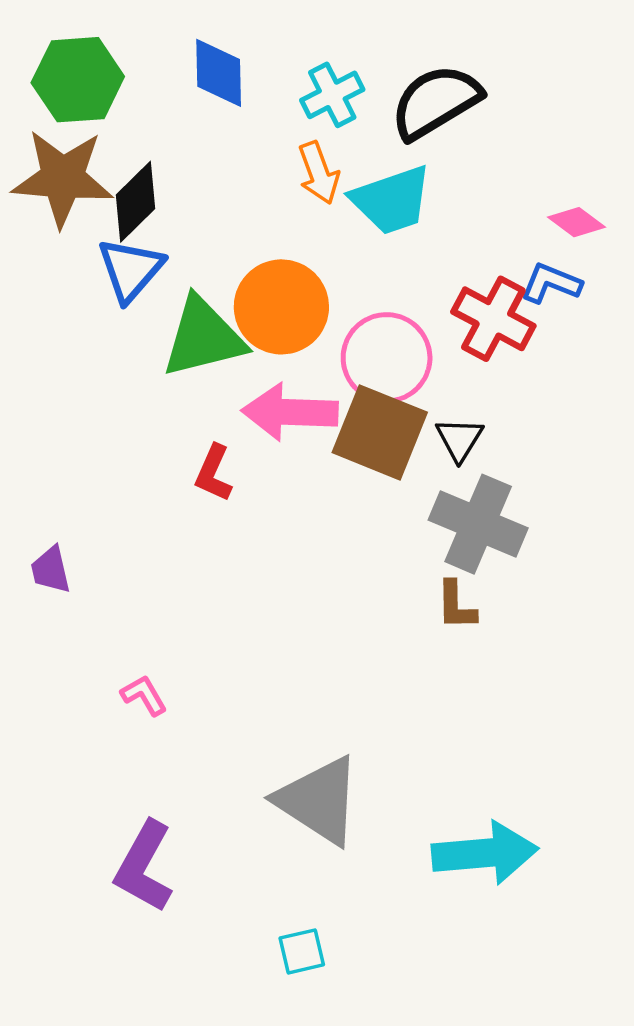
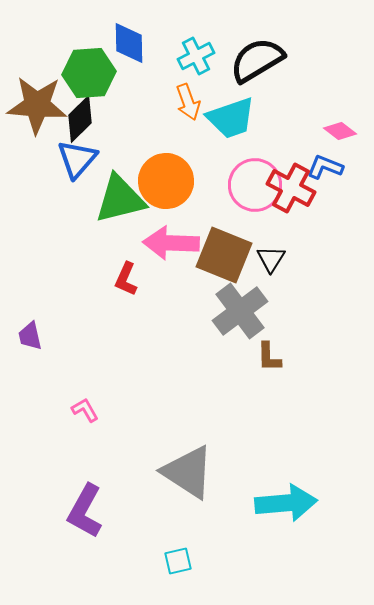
green hexagon: (78, 80) -> (89, 73), moved
pink circle: (387, 358) -> (255, 185), moved
gray cross: (478, 524) -> (240, 311), moved, turned 30

